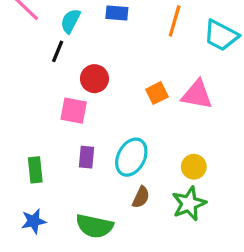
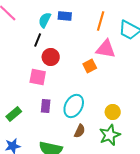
cyan semicircle: (70, 21) -> (45, 20), moved
black line: (58, 51) -> (38, 40), moved
pink triangle: (197, 95) -> (106, 49), moved
green rectangle: (35, 170) -> (14, 114), turned 56

